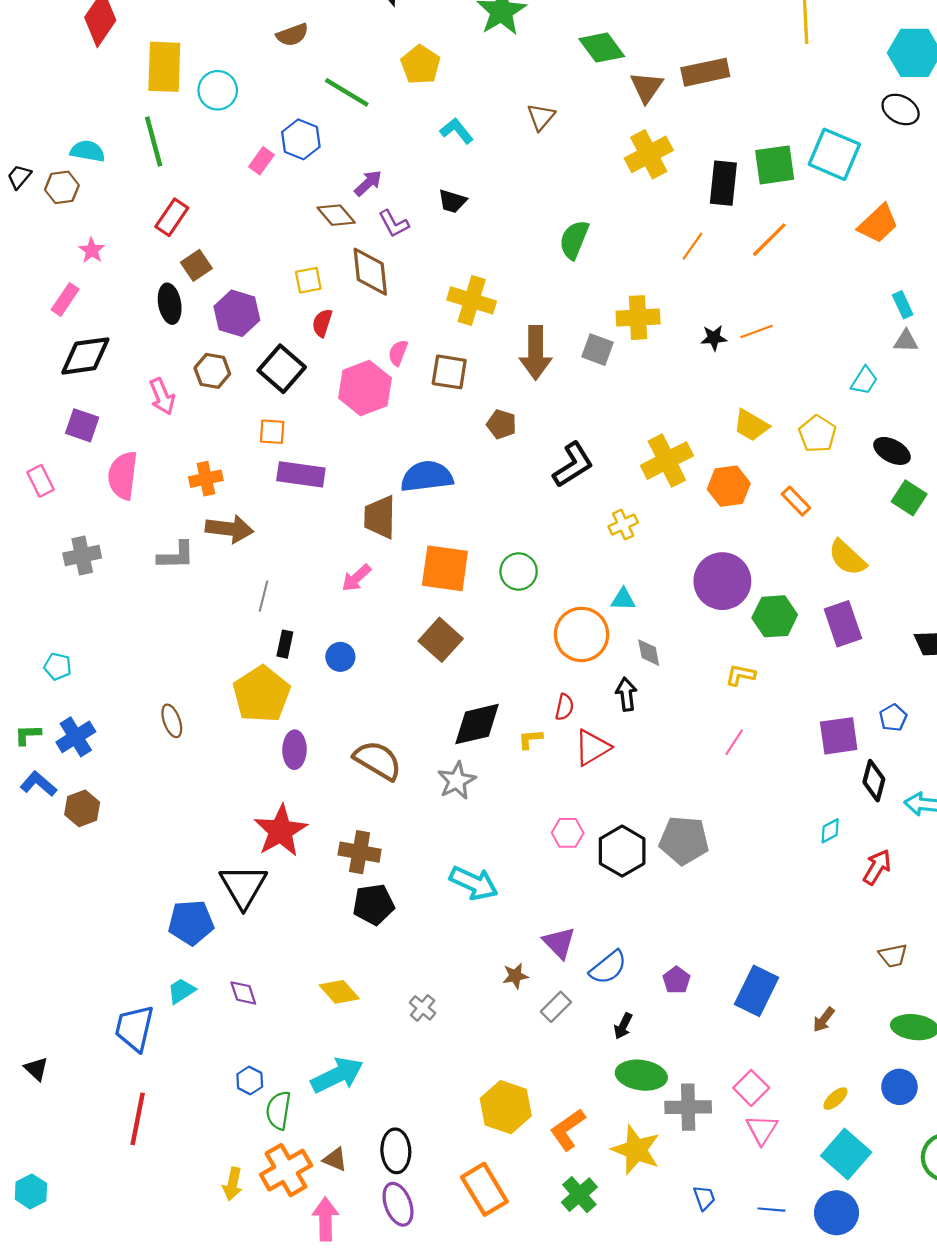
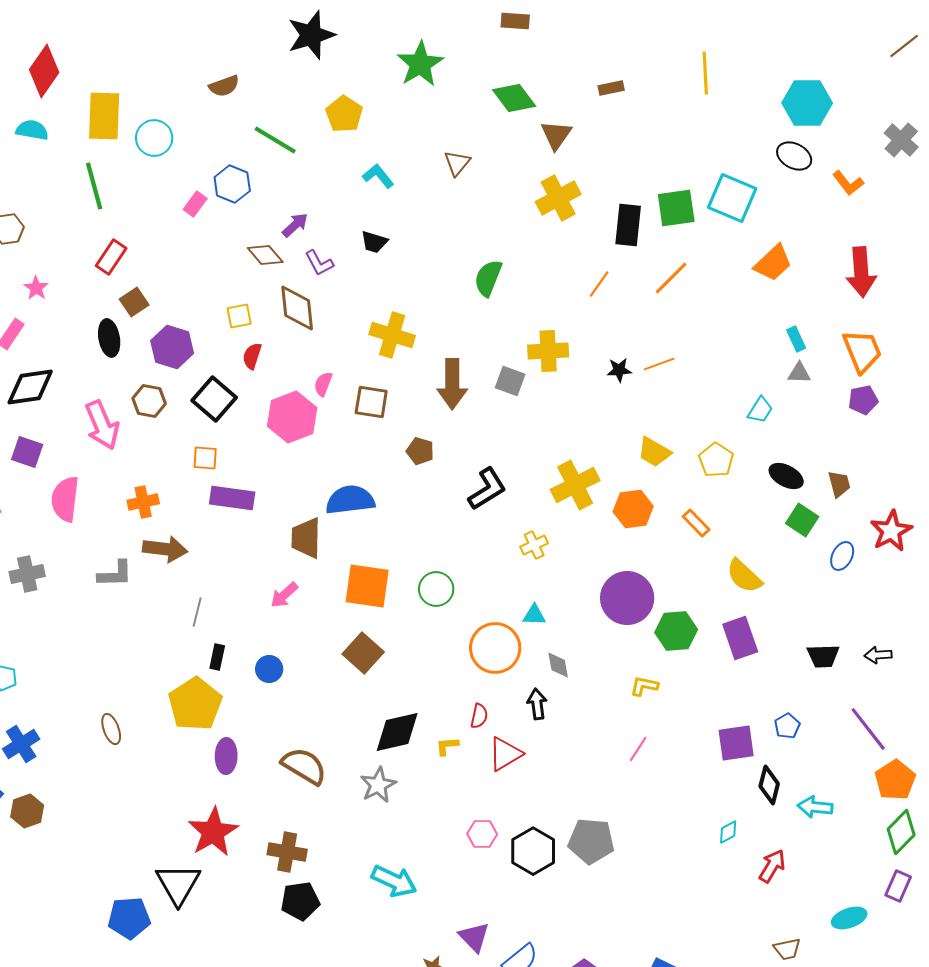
brown rectangle: (705, 72) -> (611, 88), moved, size x0.6
cyan semicircle: (87, 151) -> (32, 130), moved
pink arrow: (162, 397) -> (102, 425), size x1.4

